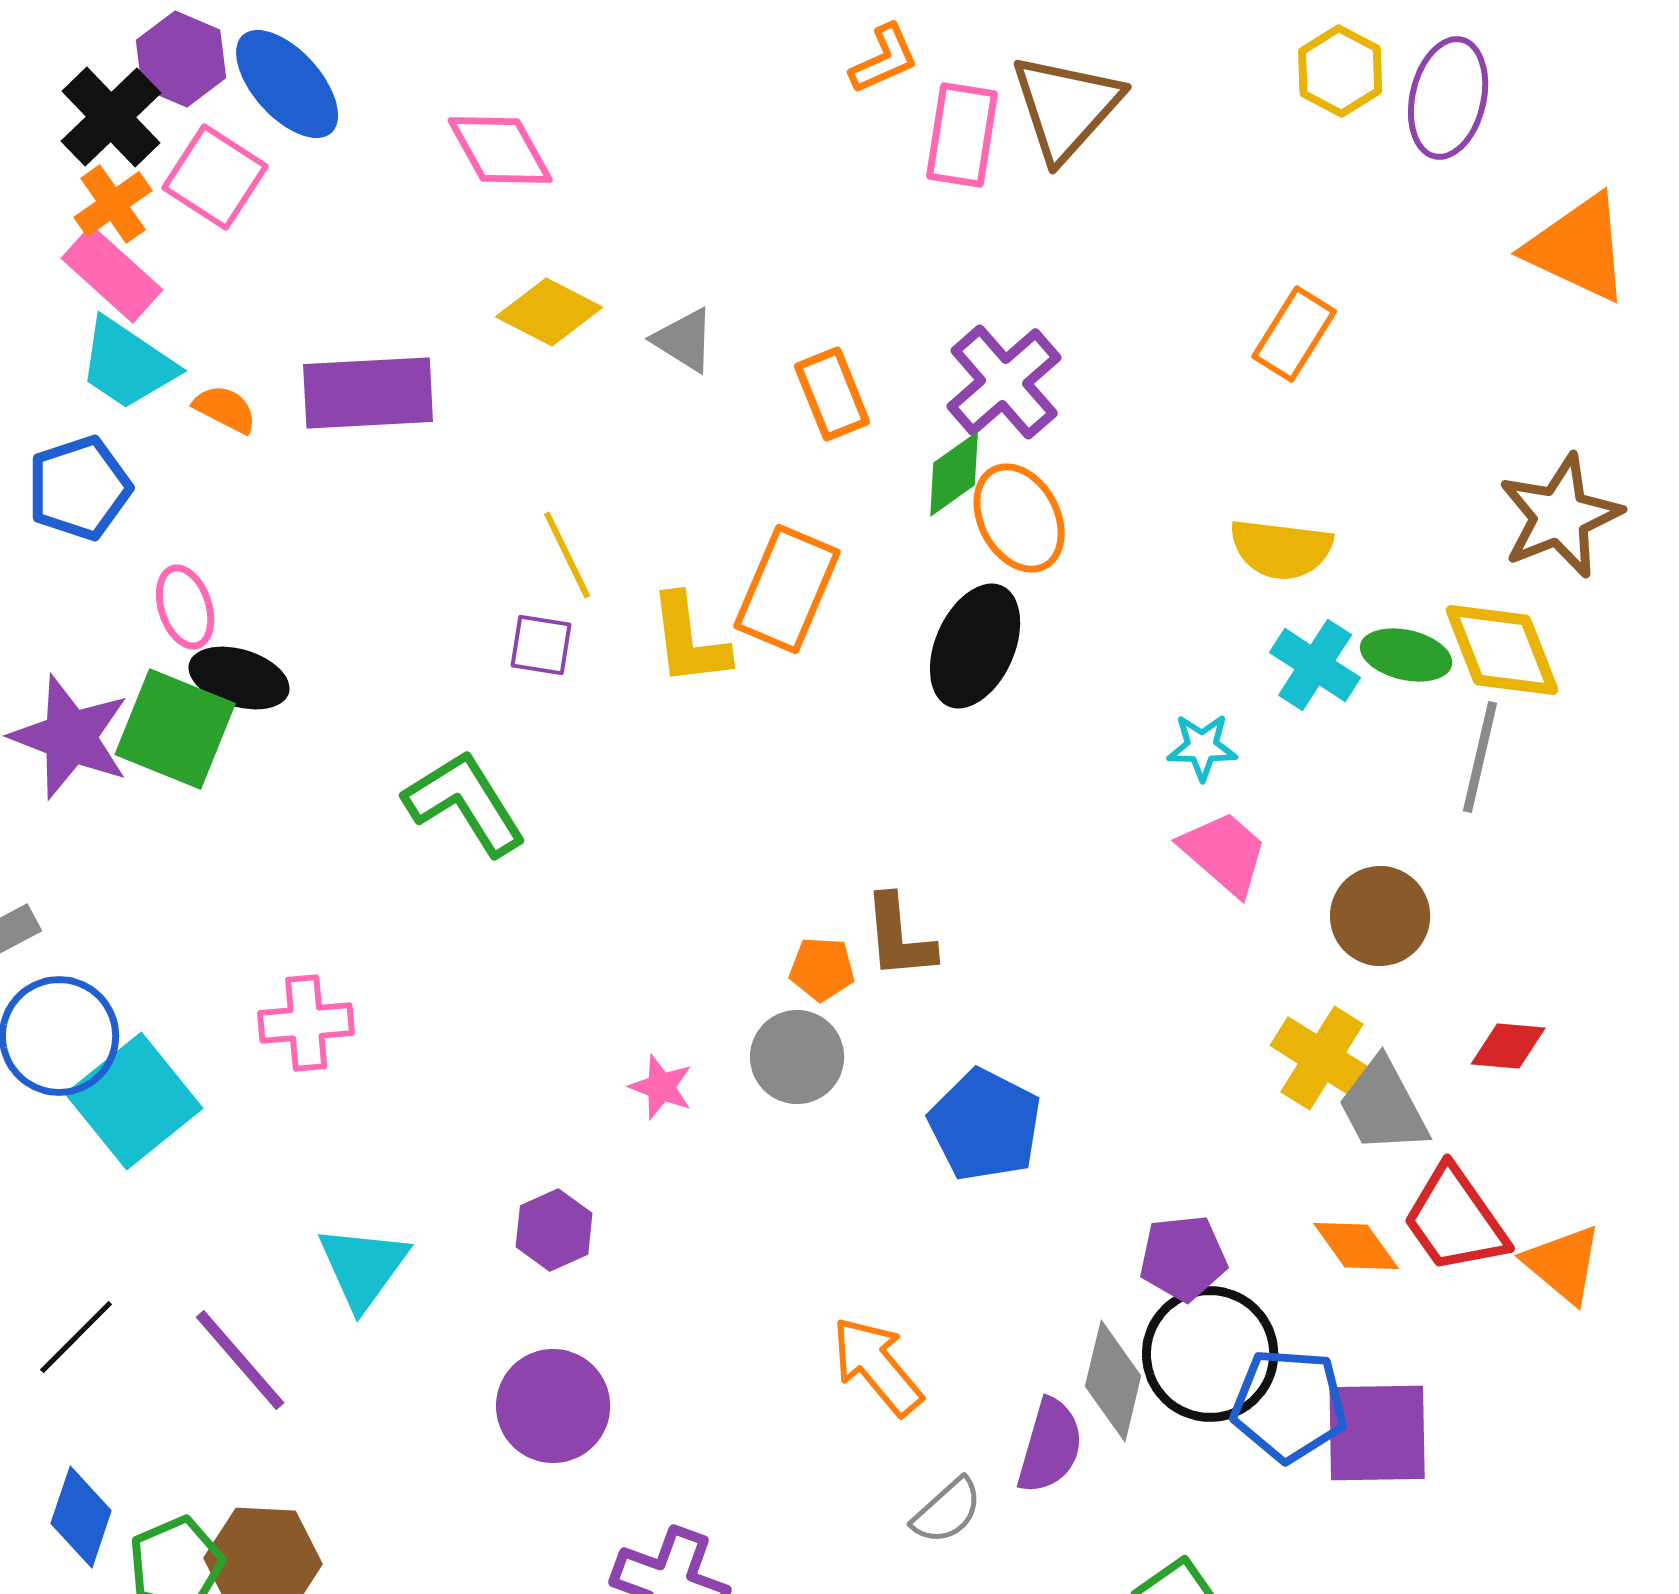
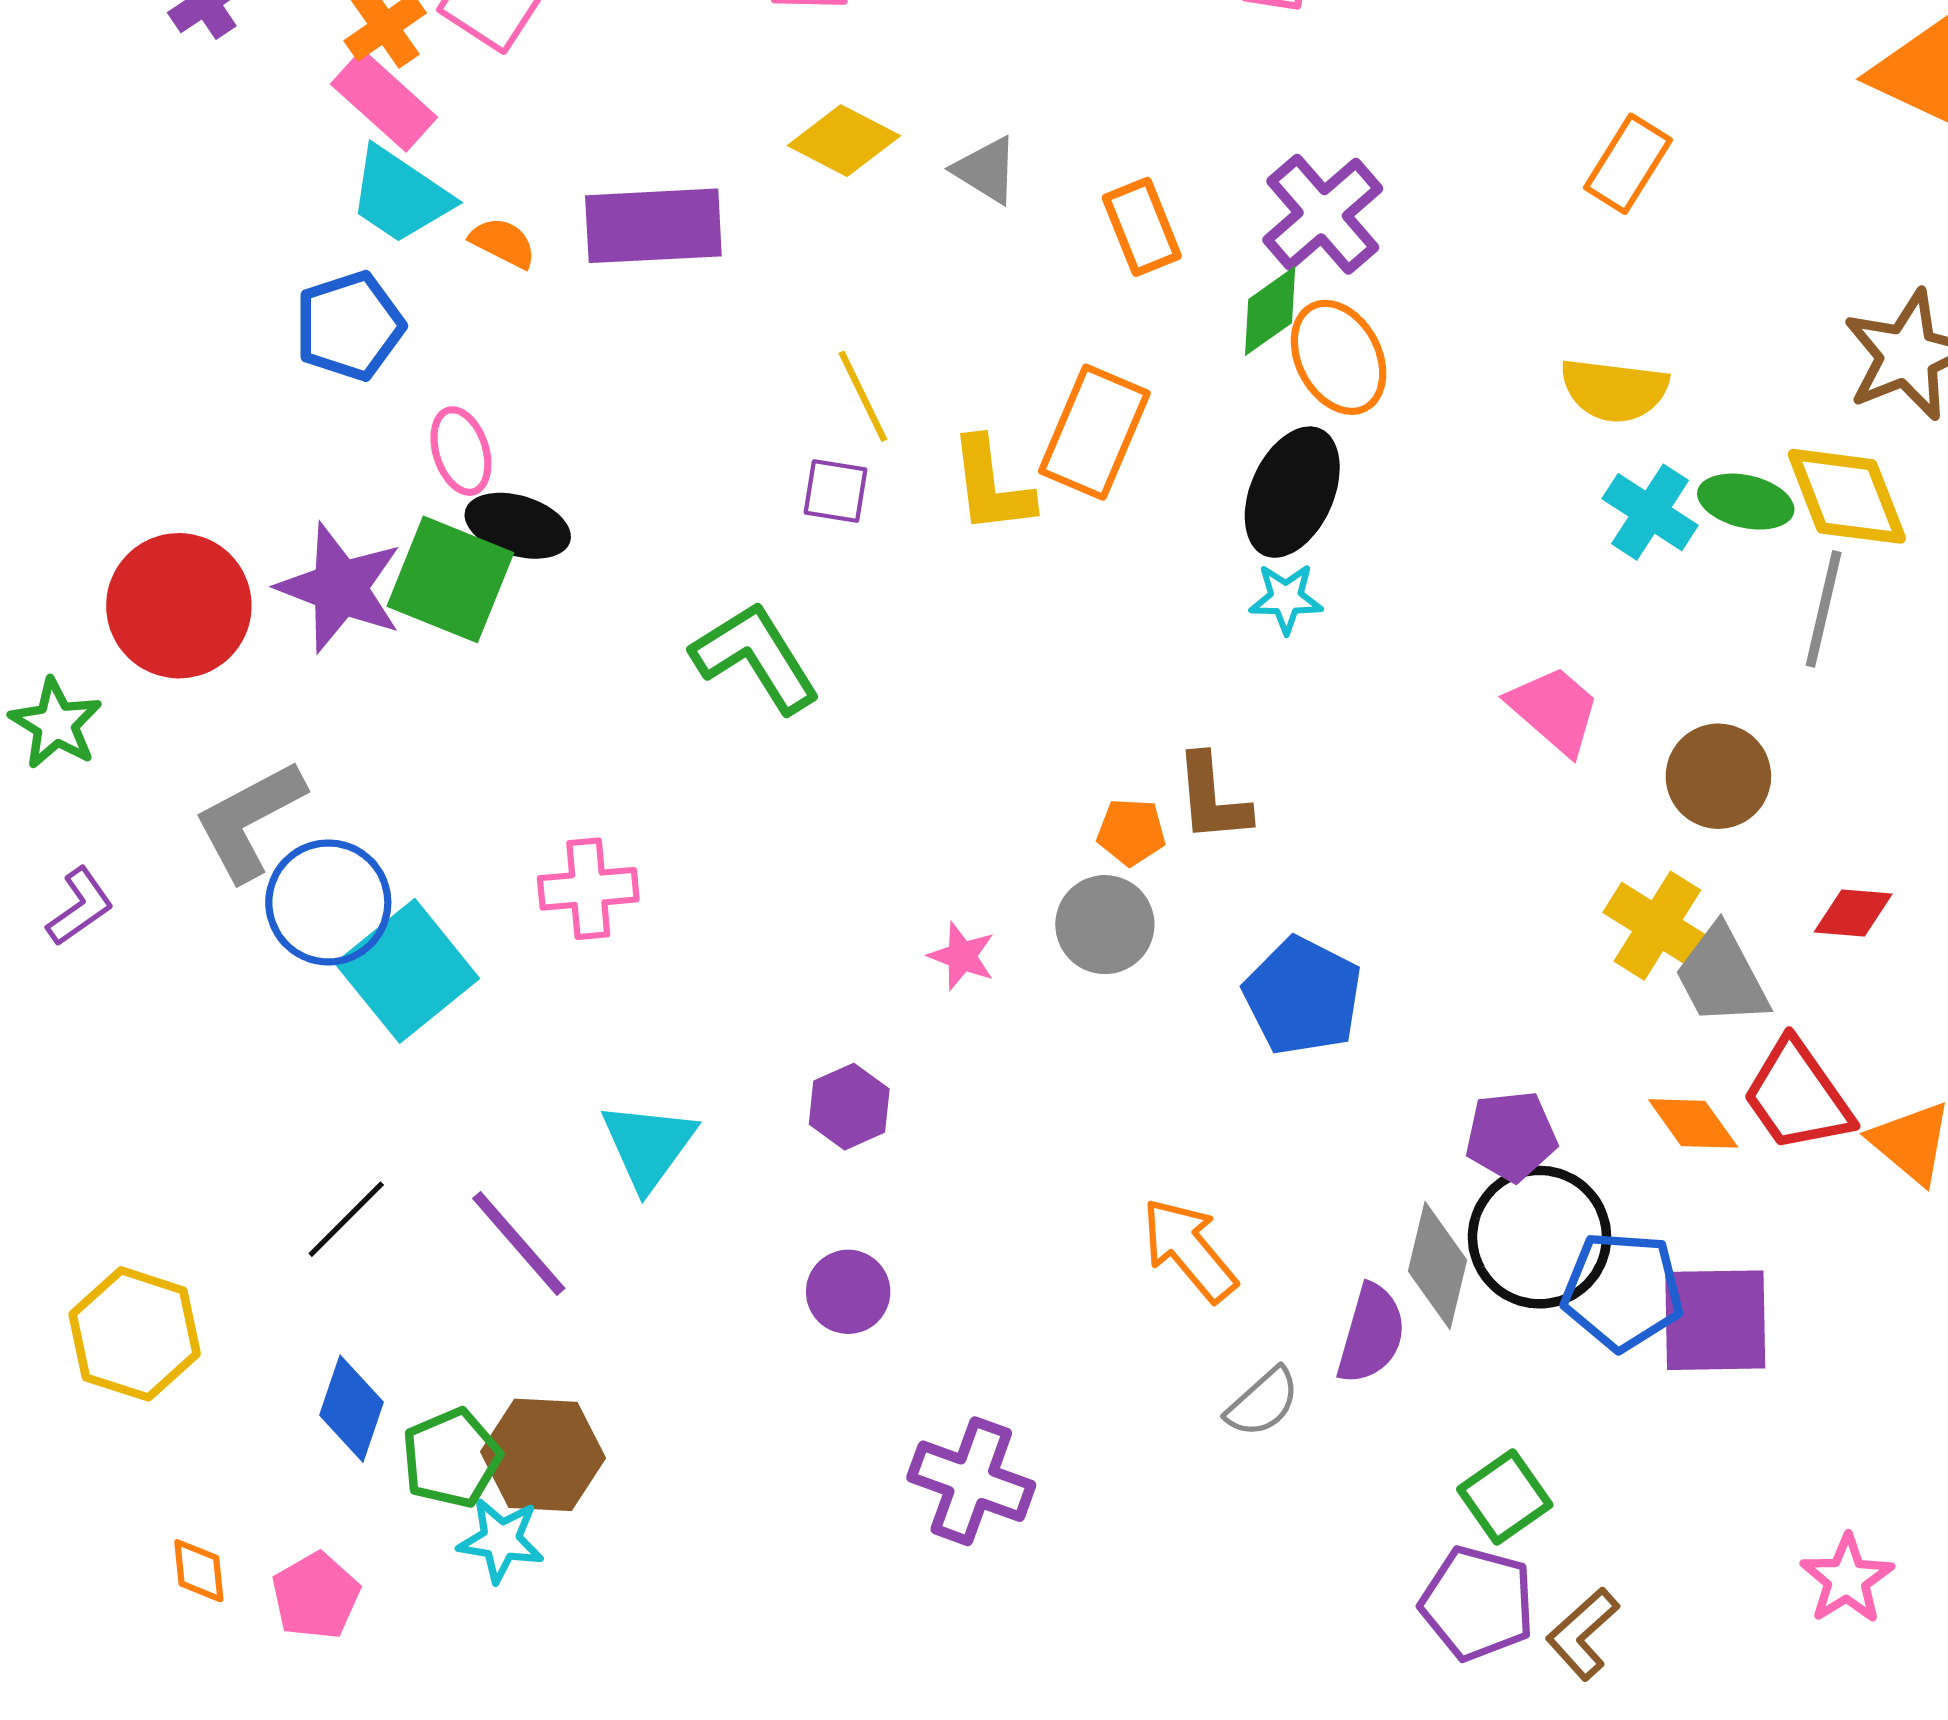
cyan star: (1202, 747) -> (1286, 598), moved
purple circle: (553, 1406) -> (848, 1292), size x0.7

